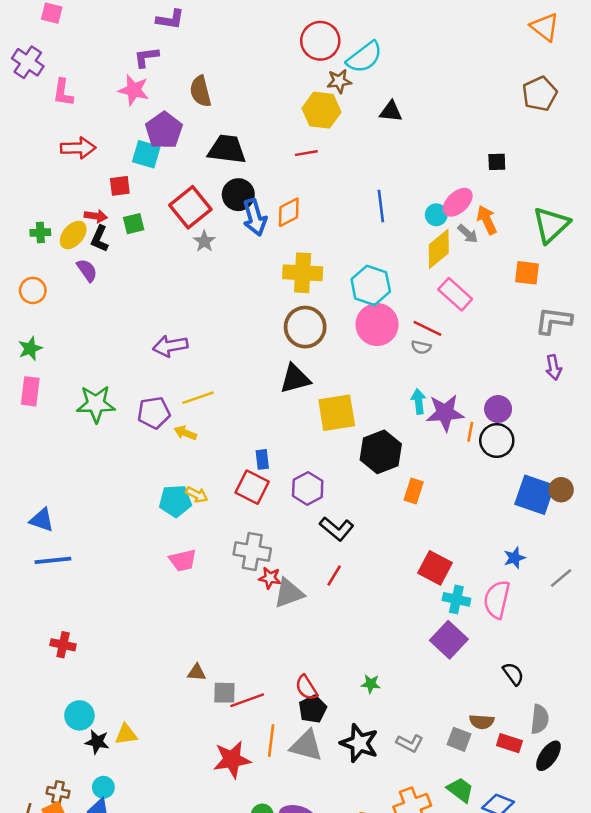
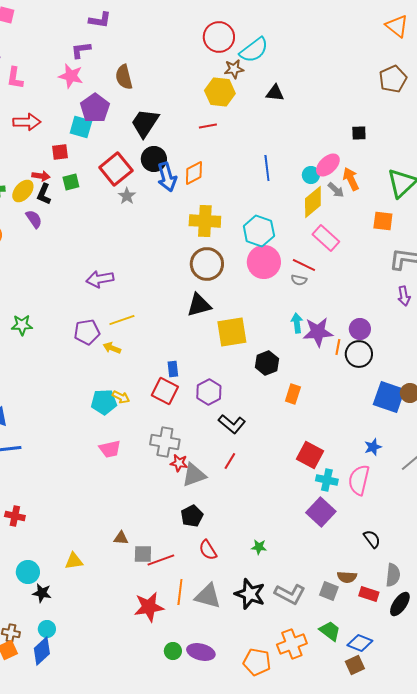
black trapezoid: (227, 149) -> (145, 123), turned -64
green star: (96, 404) -> (22, 325), moved, size x0.7
black hexagon: (381, 452) -> (267, 363), size x0.7
black pentagon: (313, 709) -> (192, 516), moved
yellow triangle: (126, 734) -> (74, 561), moved
gray L-shape: (410, 743) -> (290, 594), size x1.4

